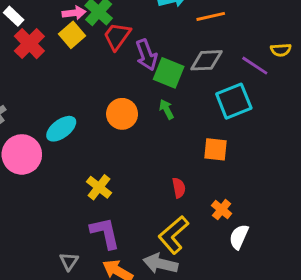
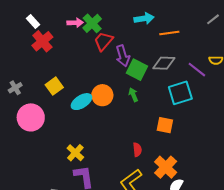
yellow square: (72, 35) -> (54, 86), moved
cyan ellipse: (61, 129) -> (81, 102), moved
yellow cross: (99, 187) -> (75, 153), moved
orange cross: (222, 210) -> (166, 167), size x1.6

